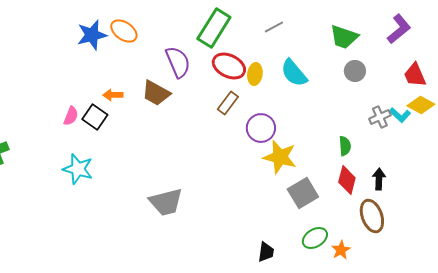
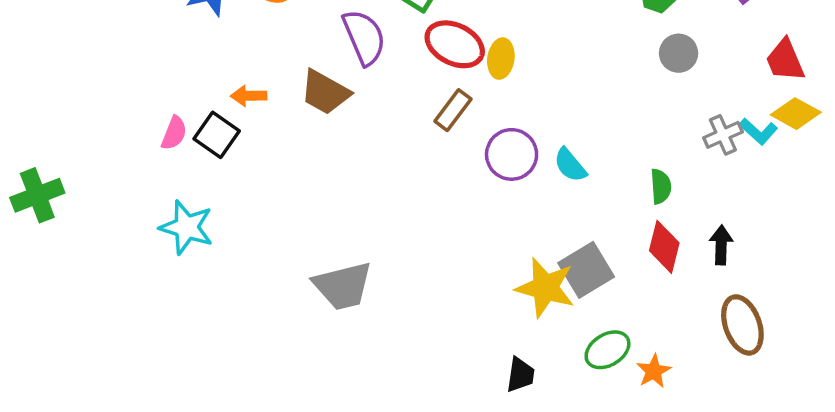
cyan semicircle: (294, 73) -> (570, 165), moved, size x0.7
yellow star: (280, 157) -> (545, 288), moved
brown ellipse: (372, 216) -> (742, 325), moved

